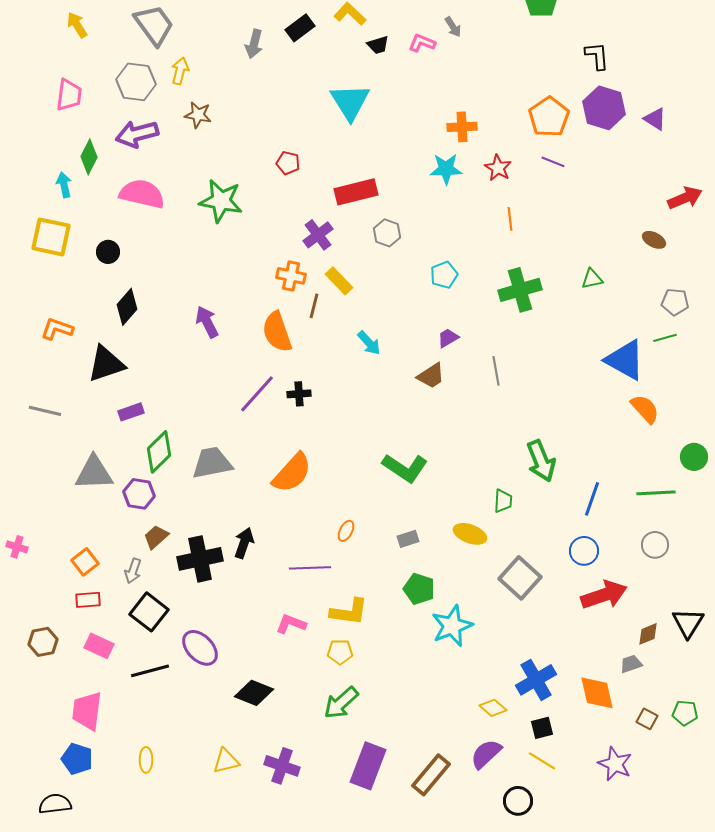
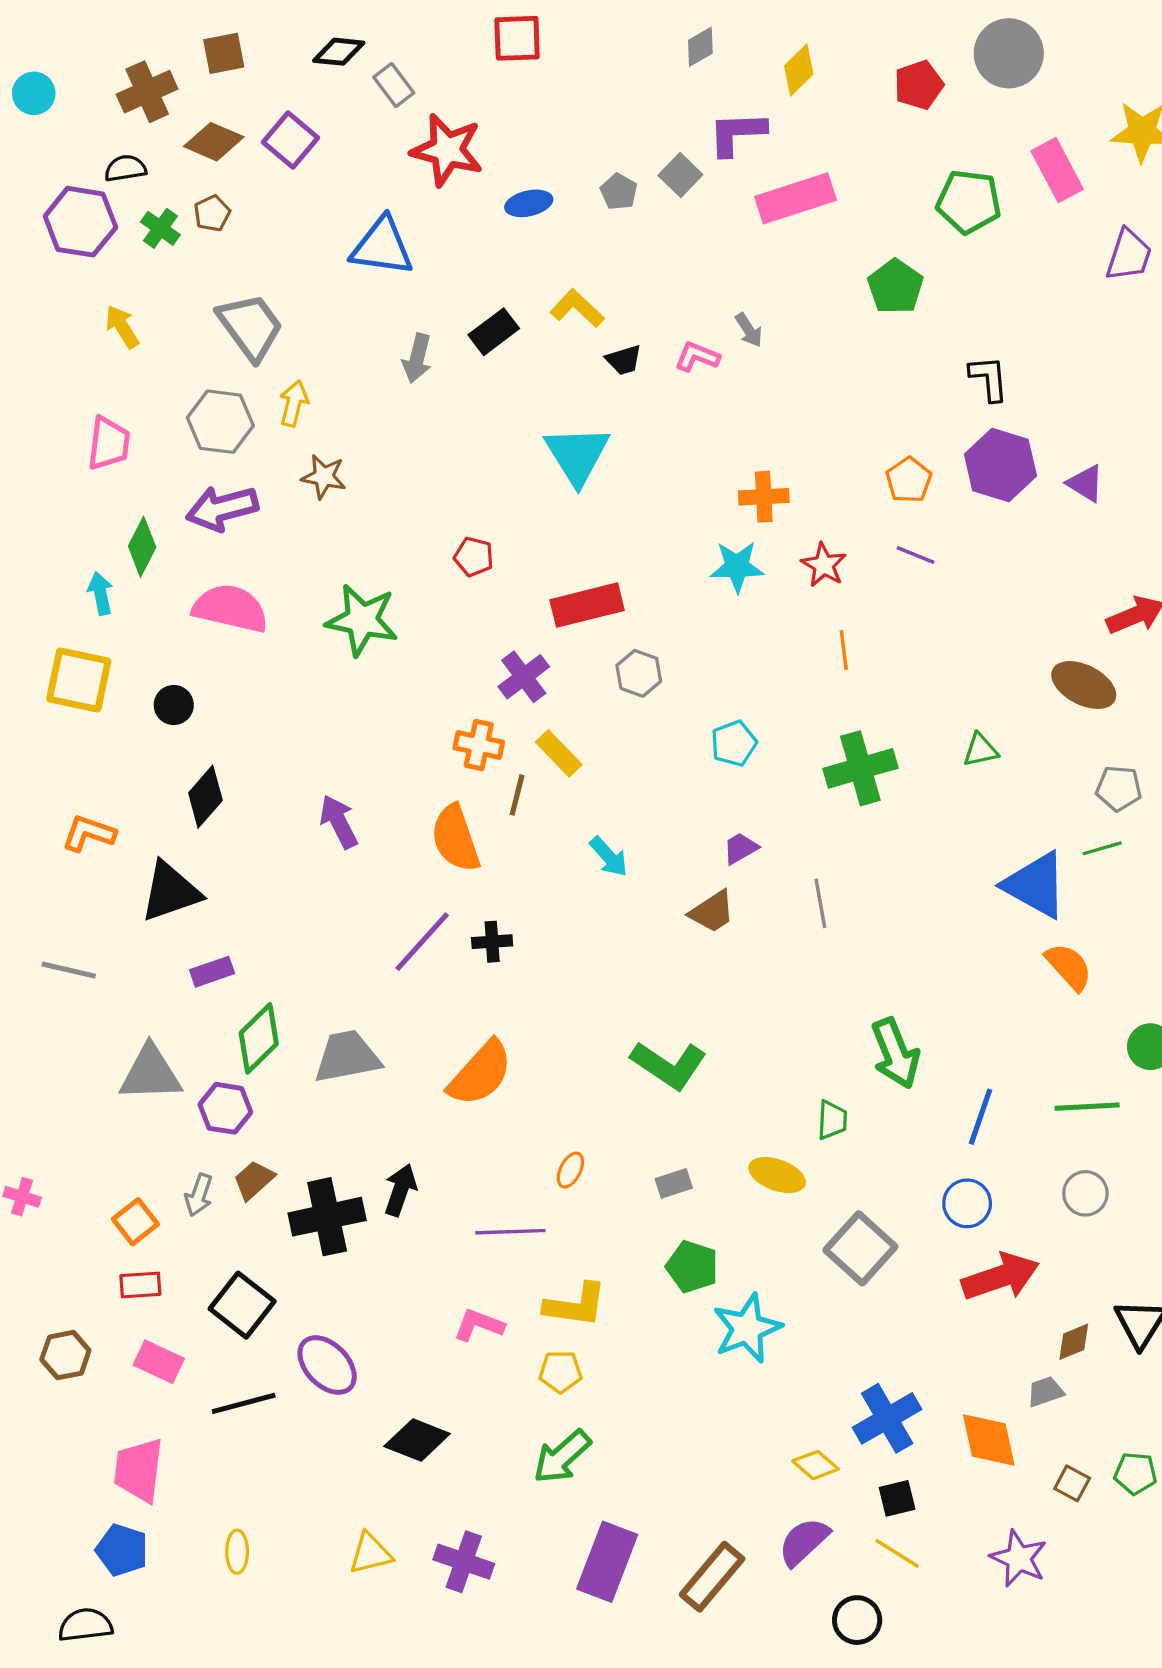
orange pentagon: (549, 117) -> (909, 480), size x0.7
brown ellipse: (654, 240) -> (1084, 685), size x1.6
gray arrow: (133, 571) -> (199, 1195), moved

